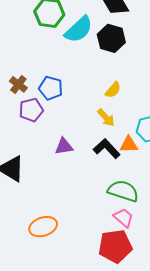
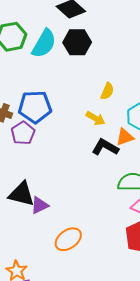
blue pentagon: (51, 88) -> (35, 107), size x1.4
yellow semicircle: (113, 90) -> (107, 91), moved
purple triangle: (64, 146) -> (40, 205), moved

